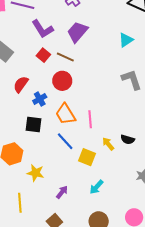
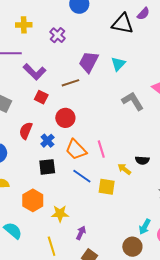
purple trapezoid: (77, 32) -> (89, 62), moved
brown line: (65, 57) -> (70, 83), moved, turned -30
cyan arrow: (96, 187) -> (145, 227), moved
purple arrow: (62, 192) -> (81, 233), moved

